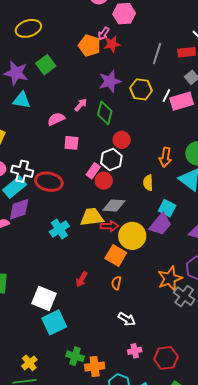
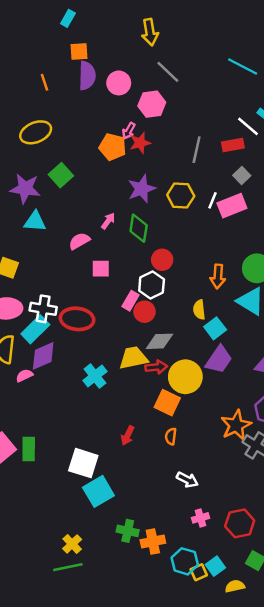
cyan square: (167, 208) -> (215, 328), moved, turned 30

